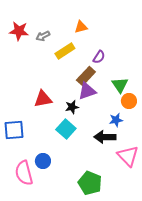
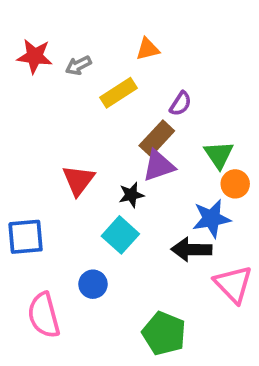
red triangle: (43, 99) -> (78, 180), turned -42
blue star: (116, 120) -> (211, 219), size x1.5
blue circle: (43, 161) -> (93, 284), moved

